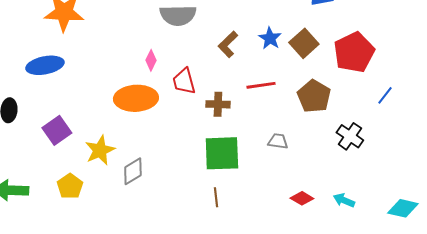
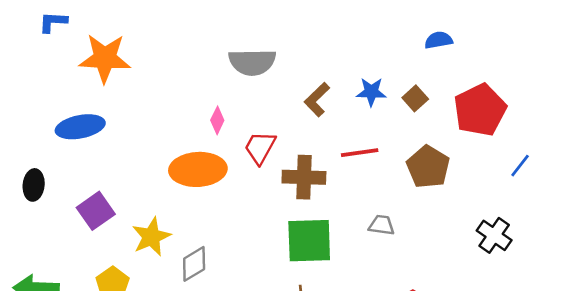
blue star: (270, 38) -> (371, 92), turned -30
brown square: (304, 43) -> (415, 98), size x0.7
red trapezoid: (184, 81) -> (260, 147), turned 44
brown cross: (218, 104) -> (304, 177), size x1.4
black cross: (350, 136) -> (494, 235), moved

